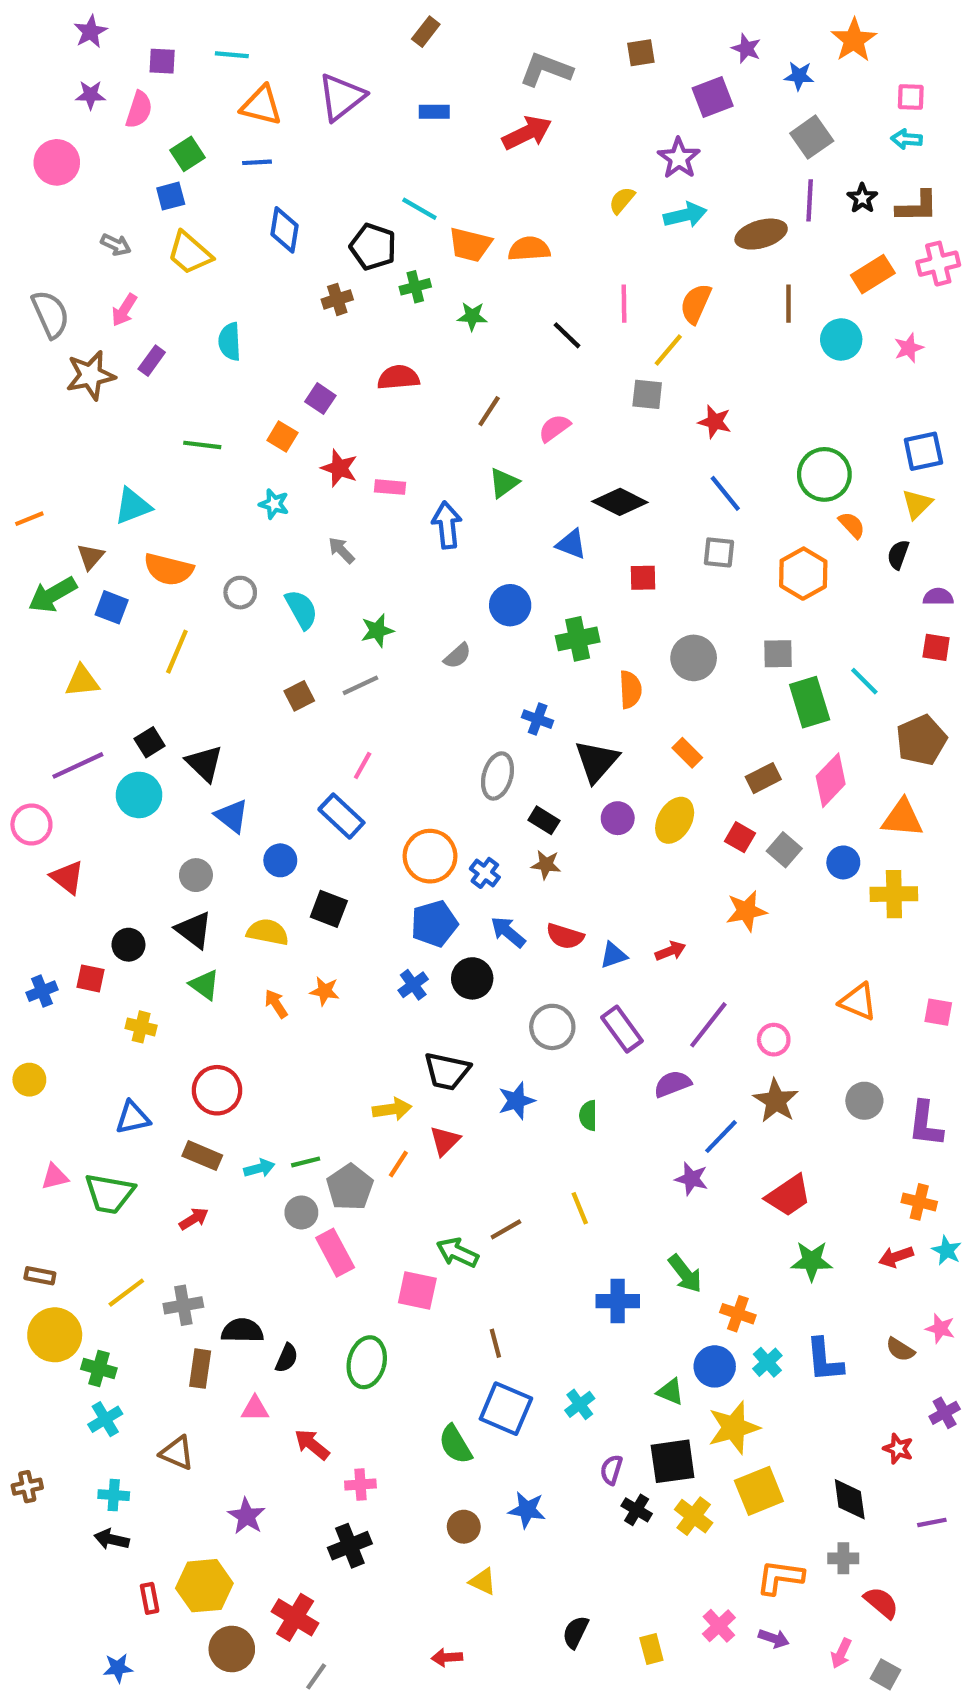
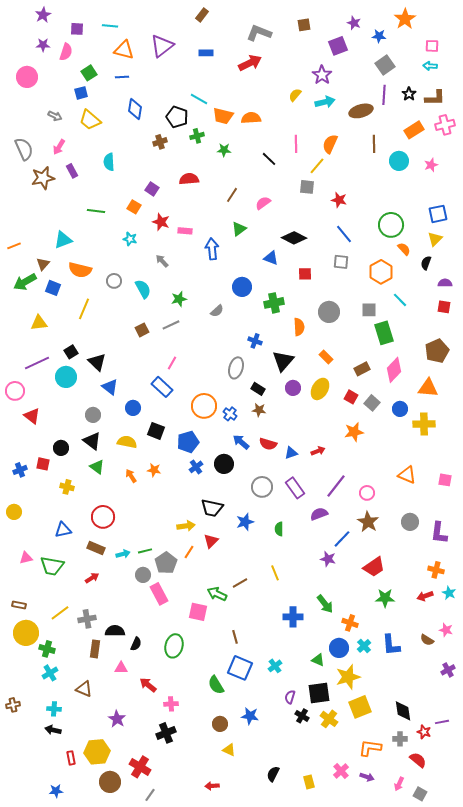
purple rectangle: (152, 361) -> (72, 171), turned -64
cyan line: (864, 681) -> (400, 300), moved
blue pentagon: (434, 924) -> (188, 442), moved
red star: (898, 1449) -> (424, 732), moved

